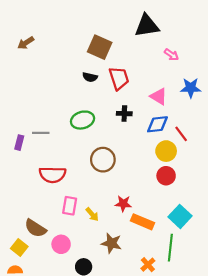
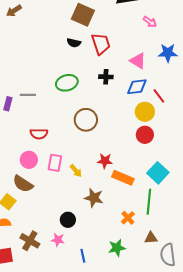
red semicircle: (53, 175) -> (39, 134), size x0.7
pink circle: (61, 244) -> (29, 160), moved

